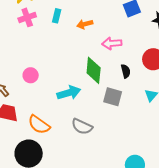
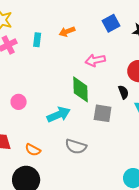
orange arrow: (85, 24) -> (67, 32), moved
black semicircle: (126, 71) -> (123, 92), moved
orange semicircle: (39, 125) -> (33, 150), size x0.7

